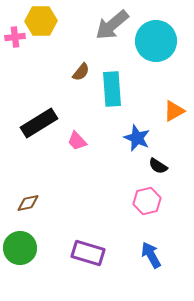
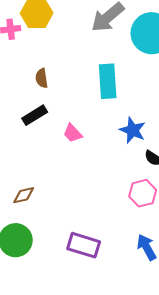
brown semicircle: (81, 72) -> (42, 78), moved, turned 132
black rectangle: (39, 123) -> (35, 115), size x0.7

